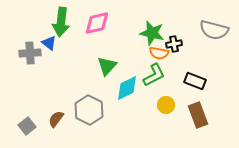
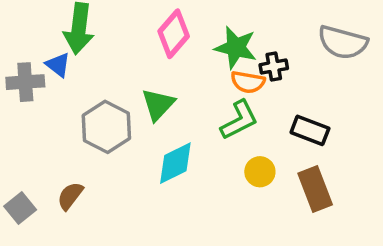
pink diamond: (97, 23) -> (174, 34), moved, turned -36
cyan diamond: (127, 88) -> (175, 163), moved
gray hexagon: (89, 110) -> (106, 127), moved

